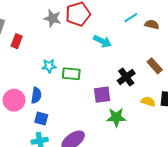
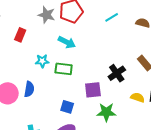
cyan line: (131, 18) -> (112, 17), moved
red rectangle: (17, 41) -> (20, 35), moved
cyan arrow: (102, 41) -> (67, 42), moved
blue square: (41, 119) -> (67, 107), moved

